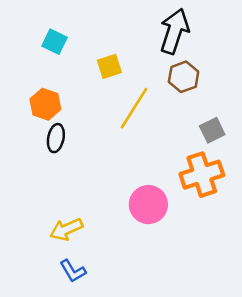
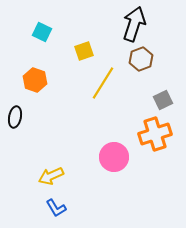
black ellipse: (56, 138) -> (15, 117), moved

